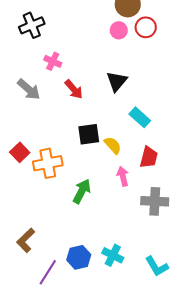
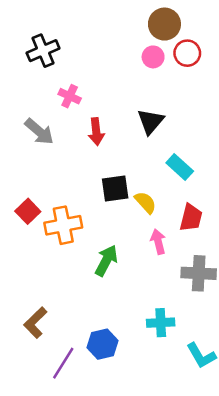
red arrow: (74, 89) -> (96, 132), turned 35
cyan cross: (113, 255) -> (161, 323), moved, turned -30

